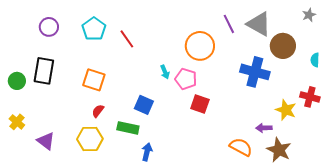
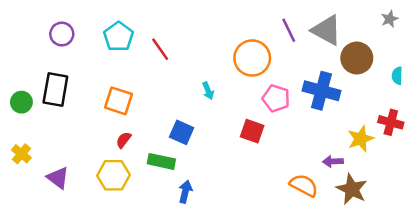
pink pentagon: (186, 79) -> (276, 98), moved
yellow star: (286, 110) -> (361, 139), turned 30

